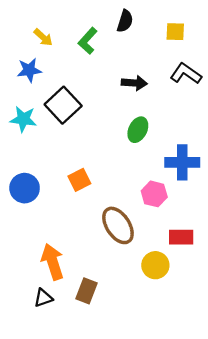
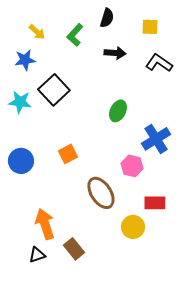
black arrow: (134, 83) -> (115, 53), moved
blue cross: (182, 162) -> (156, 139), turned -32
brown rectangle: (86, 291) -> (74, 249), turned -60

